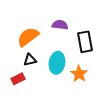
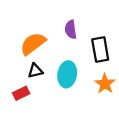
purple semicircle: (60, 25) -> (71, 29), turned -105
orange star: (79, 74) -> (105, 84), moved

